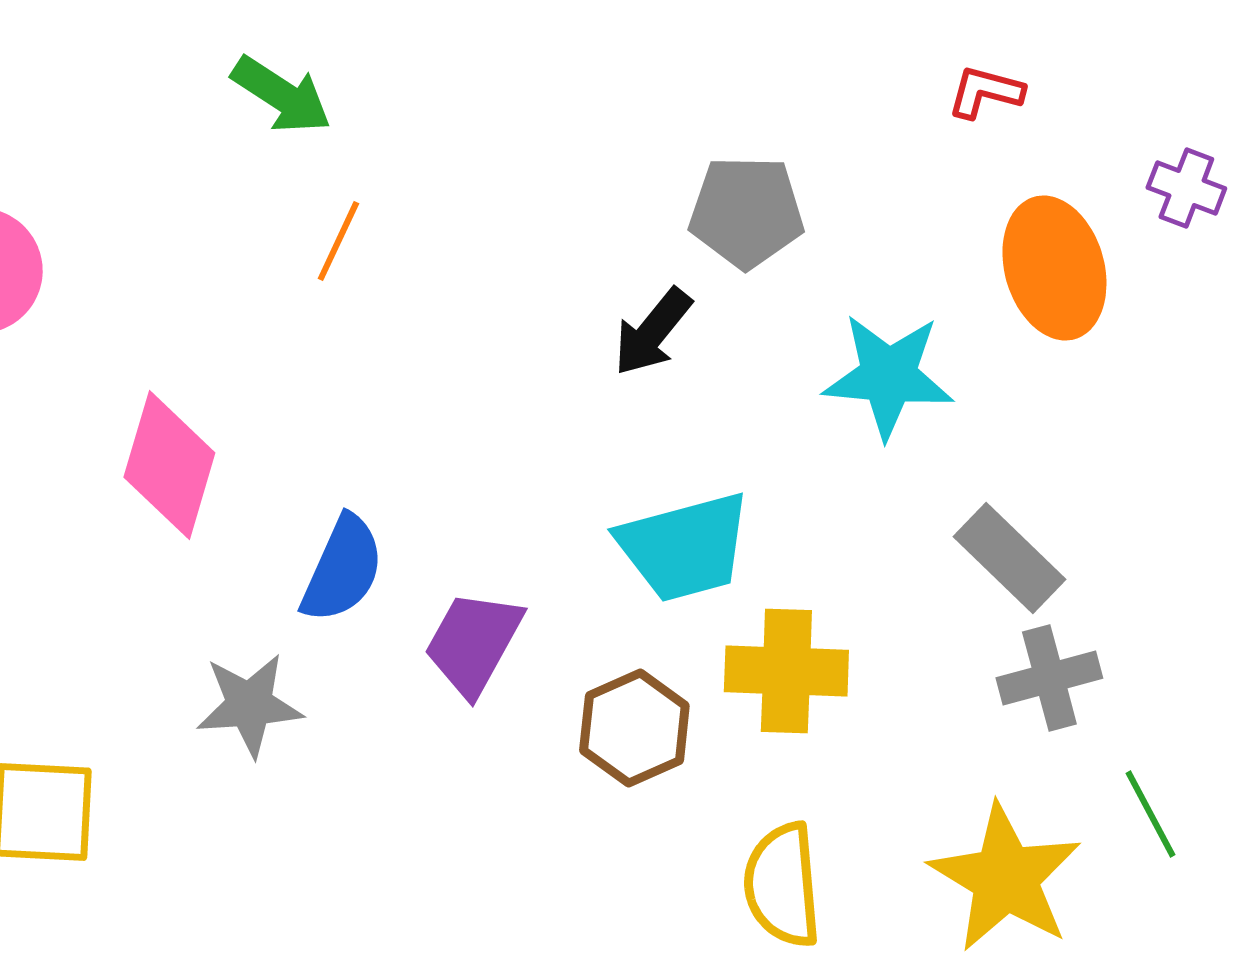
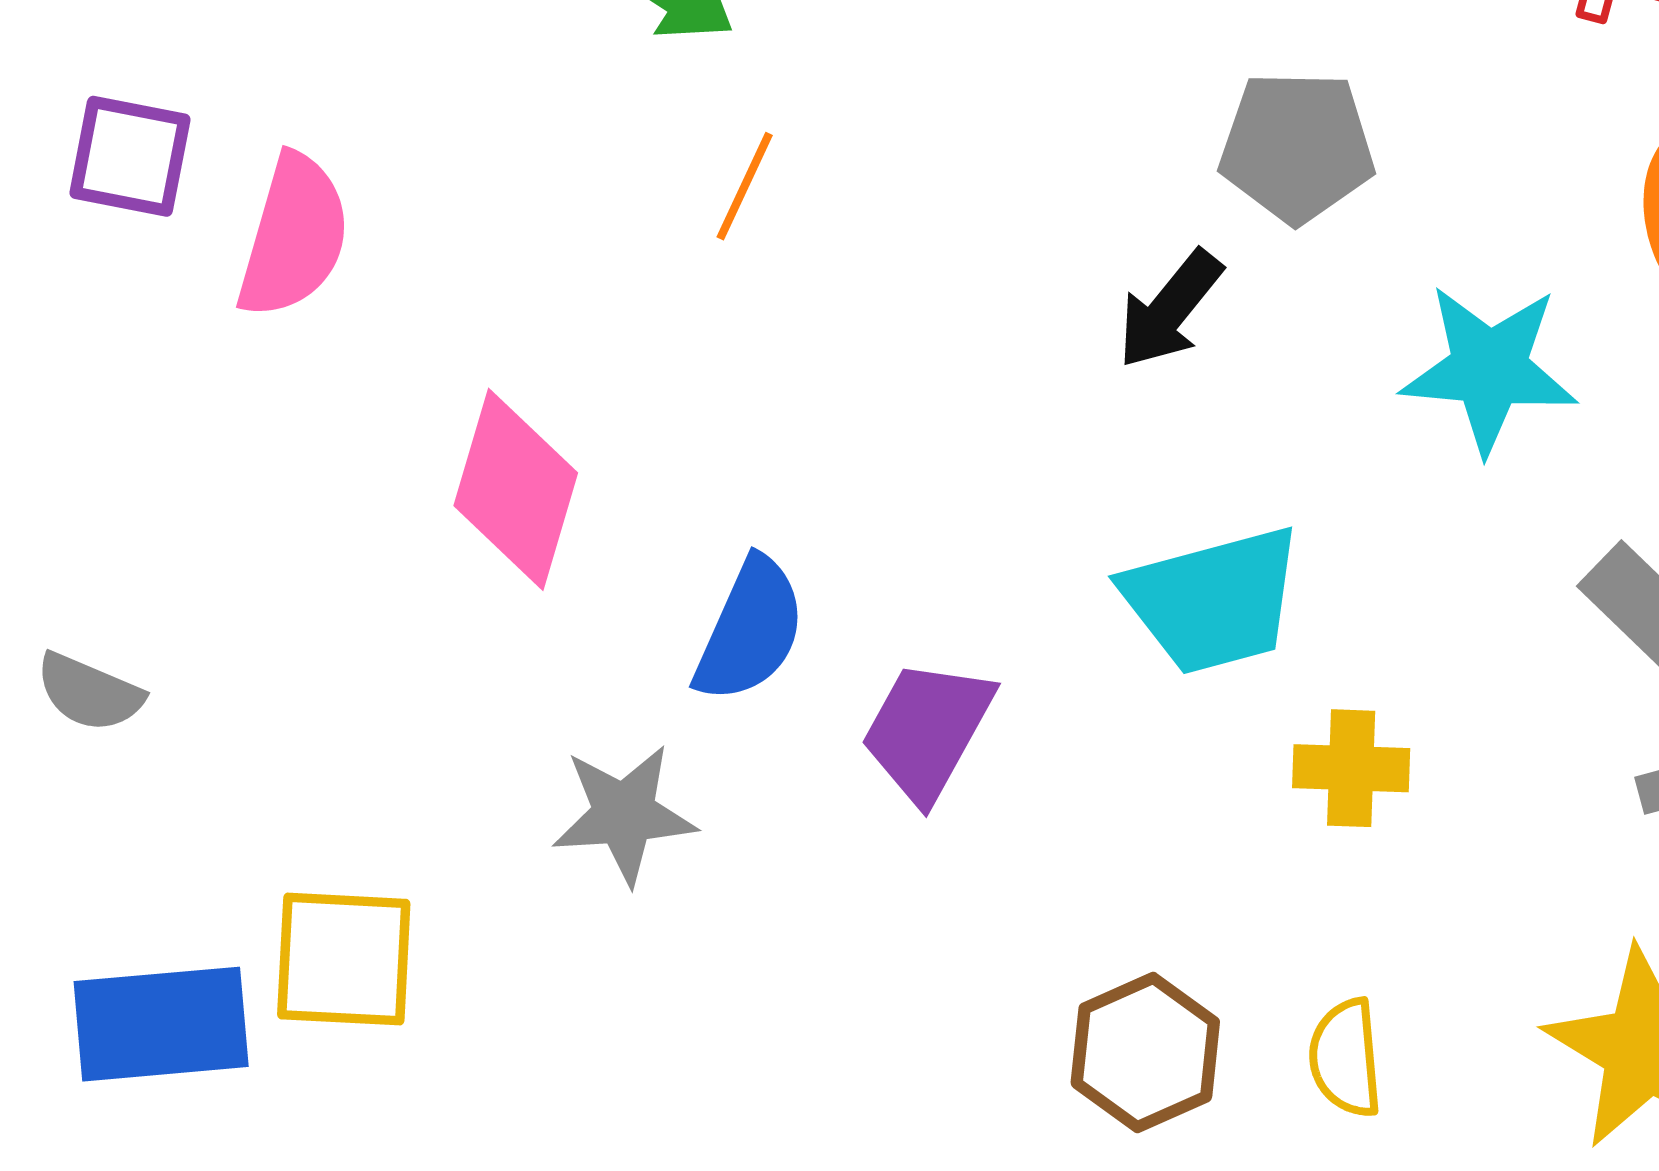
yellow cross: (786, 671) -> (1351, 768), size x0.7
brown hexagon: (634, 728) -> (1145, 1052), moved
yellow semicircle: (782, 885) -> (1346, 1058), size x0.7

